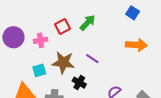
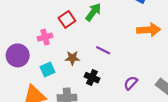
purple circle: (13, 37) -> (18, 55), moved
brown star: (63, 62) -> (72, 58), size x0.6

